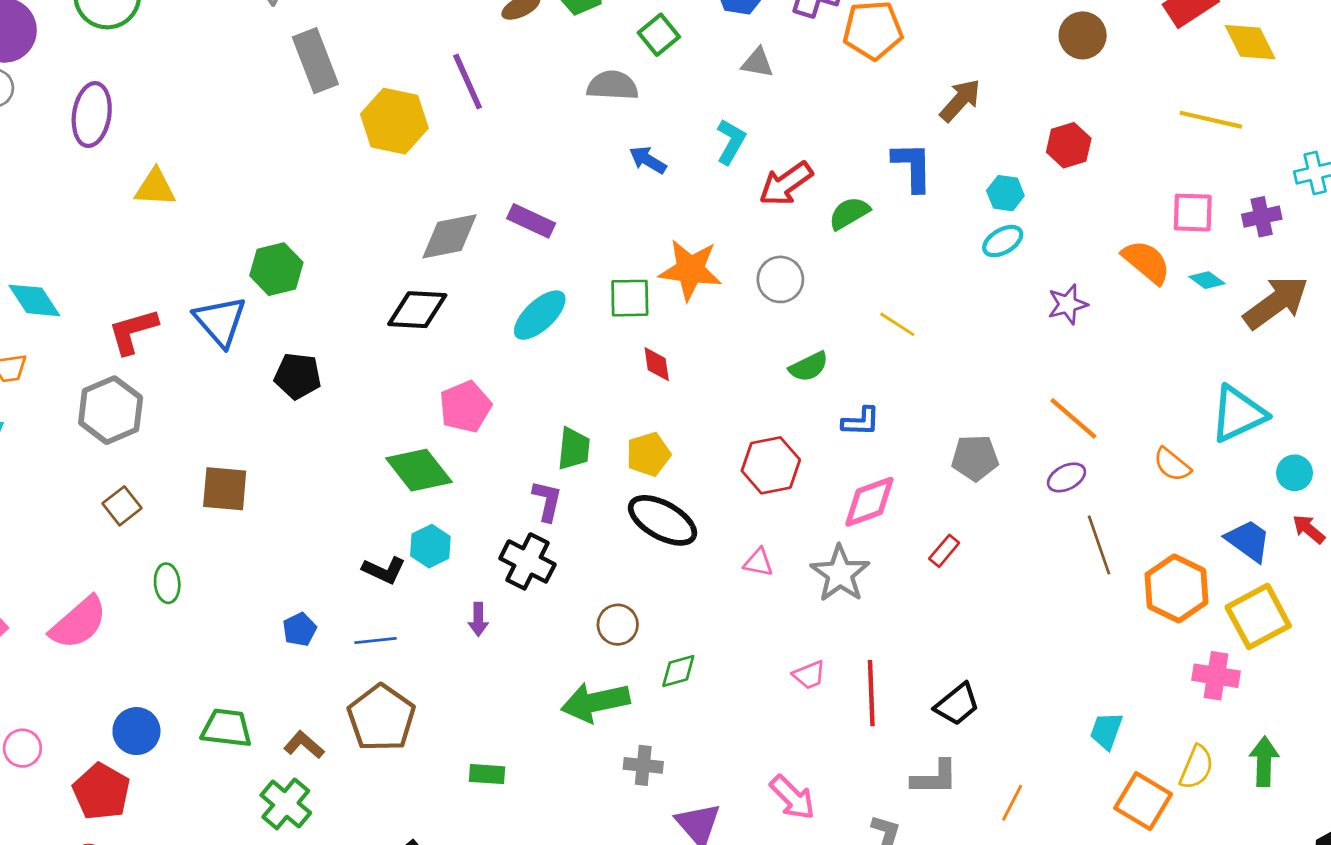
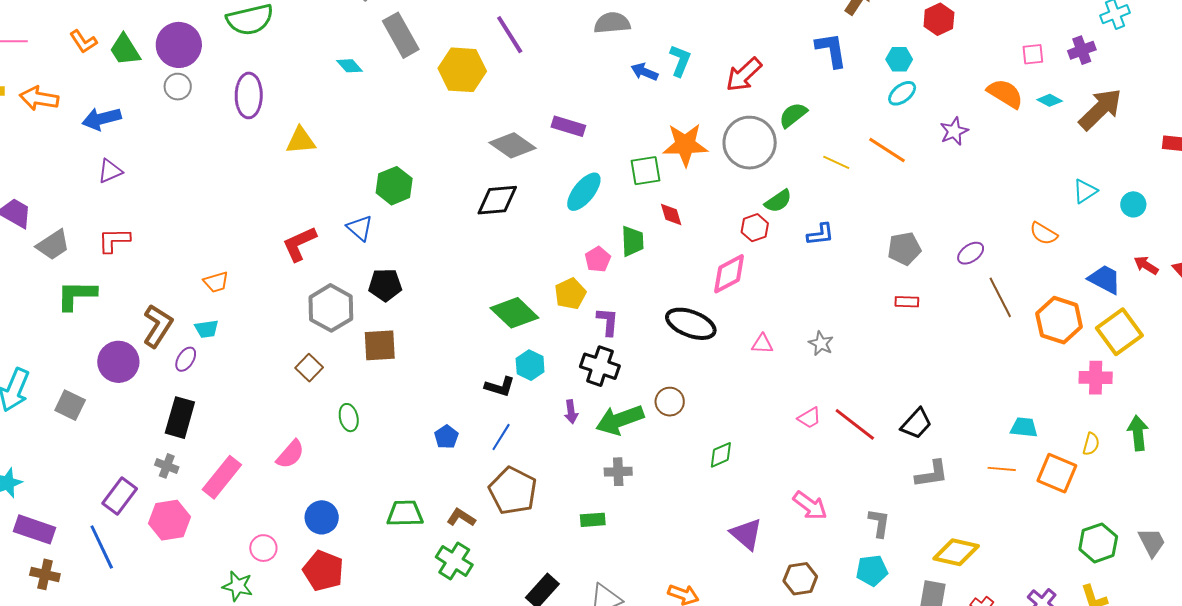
cyan L-shape: (731, 142) -> (680, 61), moved
green semicircle: (849, 213) -> (793, 115), moved
pink square: (1193, 213) -> (1033, 54), size x0.7
gray diamond: (449, 236) -> (513, 145), turned 54
gray circle: (780, 279) -> (750, 143), size x1.6
cyan diamond: (34, 300) -> (350, 66), moved, size x0.7
blue triangle: (220, 321) -> (360, 228), size x0.7
black pentagon: (298, 376) -> (385, 285), moved
pink pentagon: (465, 407) -> (598, 259), moved, size x0.7
gray hexagon: (111, 410) -> (331, 308), moved
cyan triangle: (1238, 414) -> (1085, 191), size x0.6
orange line: (1073, 418) -> (887, 150), moved
green trapezoid: (574, 449) -> (632, 241), moved
yellow pentagon: (648, 454) -> (570, 294), moved
red hexagon: (771, 465) -> (755, 228), moved, size x0.7
cyan circle: (1295, 473) -> (1133, 204), moved
pink diamond: (869, 502) -> (729, 274), moved
red rectangle: (944, 551) -> (907, 302), moved, turned 60
gray star: (840, 574) -> (821, 343), size x0.6
pink semicircle: (79, 623) -> (290, 454), size x0.7
blue line: (376, 641) -> (501, 437), turned -44
green diamond: (678, 671) -> (721, 455), moved
red line: (871, 693) -> (855, 424), turned -42
green arrow: (595, 702) -> (620, 420), moved
blue circle: (136, 731) -> (322, 517), moved
cyan trapezoid: (1106, 731) -> (1024, 427), turned 84
gray cross: (643, 765) -> (618, 472), moved
yellow semicircle: (1196, 767) -> (1091, 444), size x0.7
gray L-shape: (935, 778) -> (932, 474), moved
orange line: (1012, 803) -> (1002, 469), moved, turned 76

